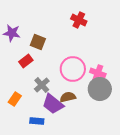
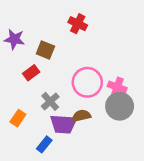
red cross: (79, 20) -> (78, 24), moved
purple trapezoid: (53, 104) -> (63, 124), turned -35
blue rectangle: (37, 121) -> (44, 144), turned -56

